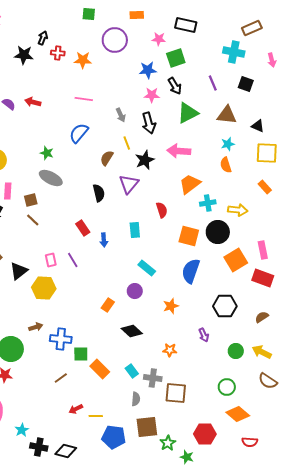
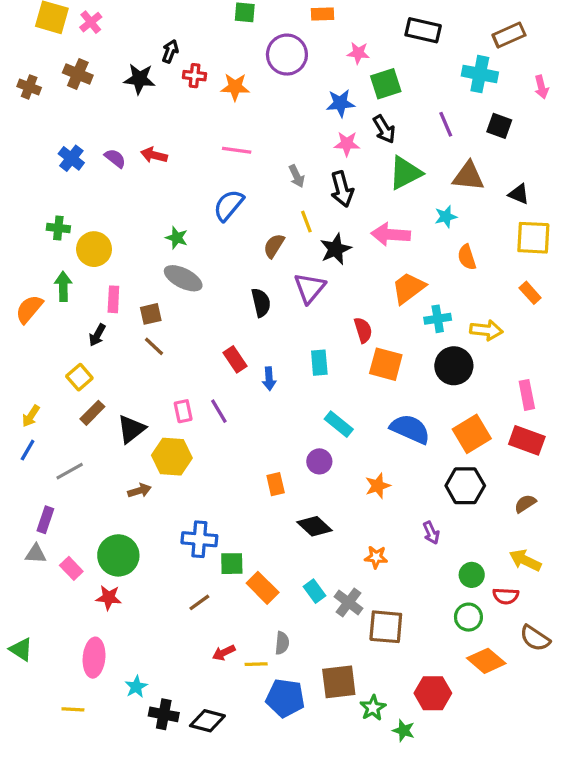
black rectangle: (186, 25) -> (423, 30), moved
cyan star: (228, 144) -> (446, 217), moved
orange square: (189, 236) -> (386, 364), moved
orange square: (236, 260) -> (472, 434), moved
blue semicircle: (191, 271) -> (410, 429), turned 95
orange rectangle: (108, 305) -> (276, 484), turned -48
brown arrow: (36, 327) -> (139, 491), moved
green circle: (236, 351) -> (472, 575), moved
gray cross: (153, 378) -> (349, 602), turned 30
brown semicircle: (268, 381) -> (535, 638), moved
gray semicircle: (136, 399) -> (282, 643), moved
red semicircle: (250, 442) -> (506, 596), moved

